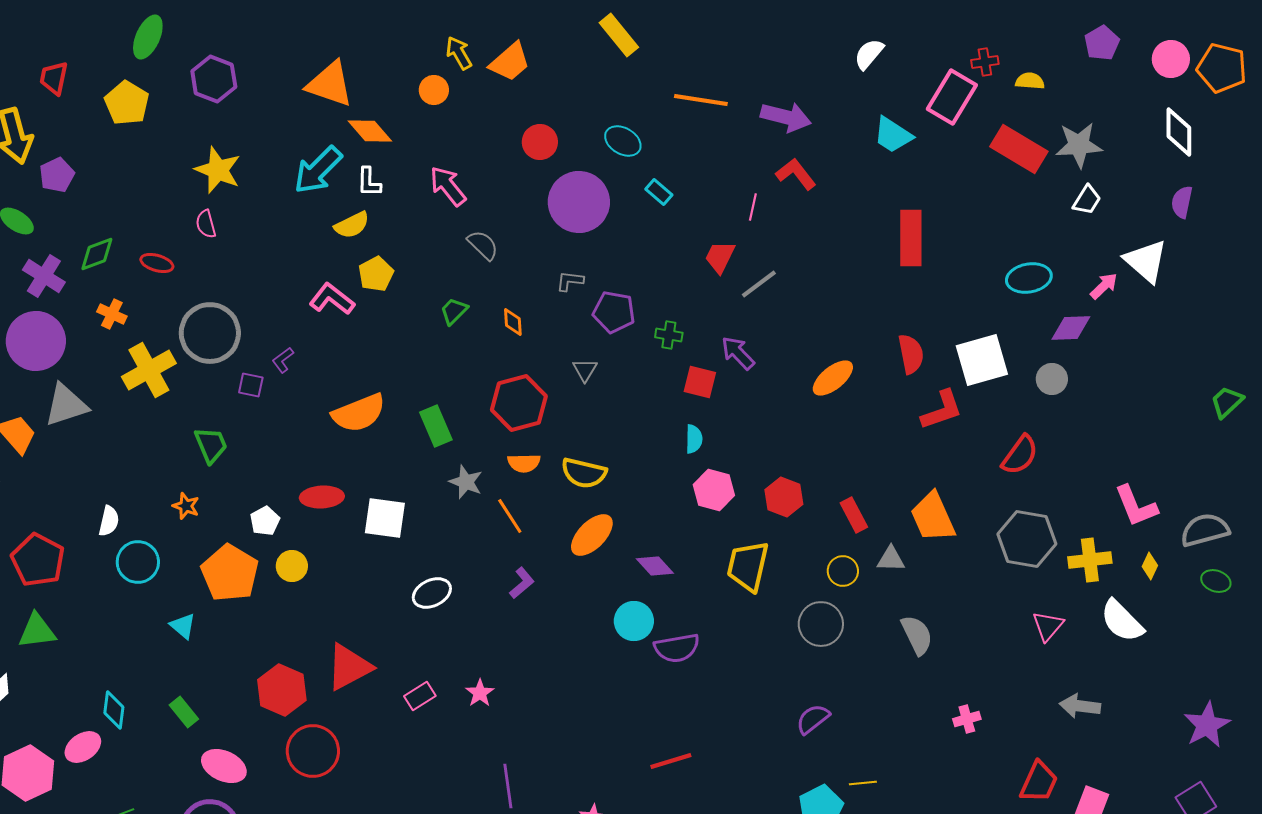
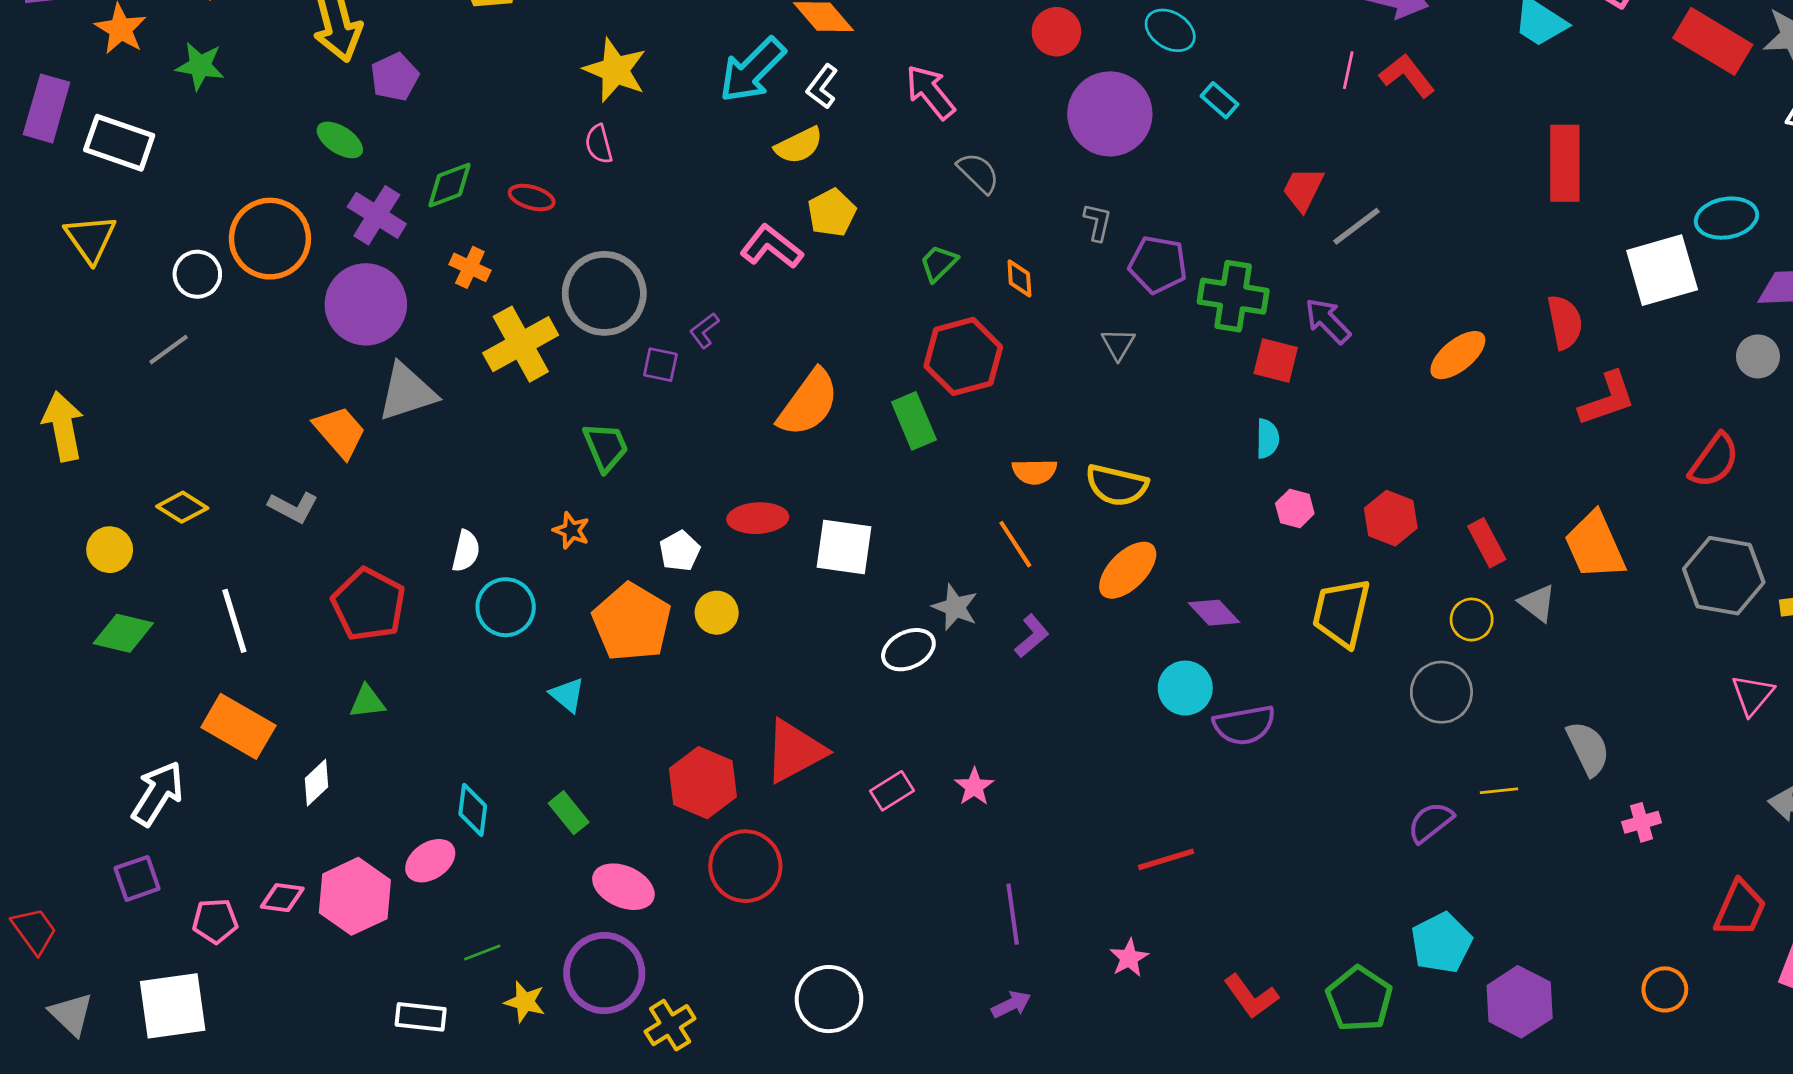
white L-shape: (369, 182) -> (822, 87), turned 36
pink line: (753, 207) -> (1348, 70), moved
gray L-shape: (570, 281) -> (1098, 222), turned 96
green cross: (669, 335) -> (1233, 296), size x1.8
white square: (982, 360) -> (1662, 270), moved
red hexagon: (519, 403) -> (963, 356), moved
orange semicircle: (359, 413) -> (808, 403), turned -32
gray star: (466, 482) -> (955, 607), moved
pink hexagon: (714, 490) -> (1295, 509), size x0.7
gray triangle: (891, 559) -> (1537, 603), turned 36
green triangle: (37, 631) -> (367, 702), size x0.7
gray semicircle: (917, 635) -> (1588, 748), moved
red line: (671, 761) -> (1166, 859), moved
yellow line: (863, 783) -> (1499, 791), moved

